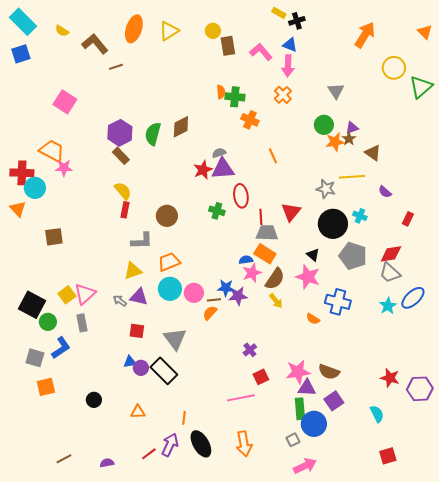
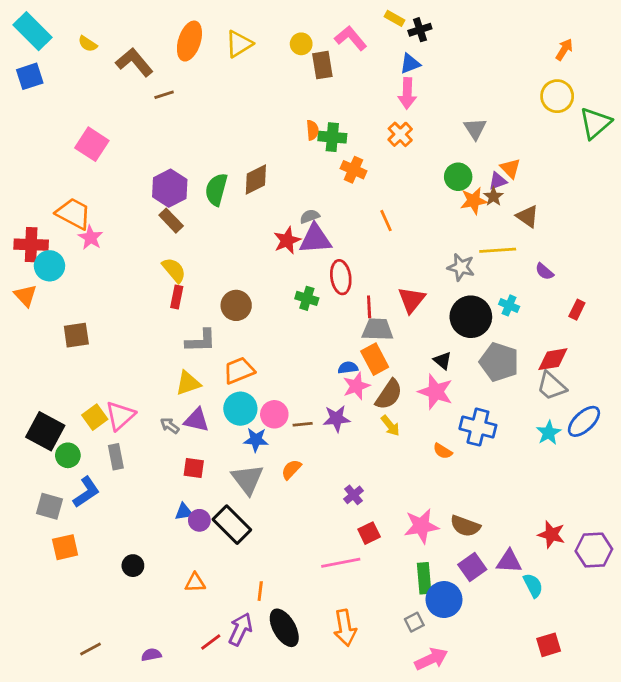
orange triangle: (425, 32) -> (510, 168), moved
orange arrow: (365, 35) -> (564, 49), moved, size x0.6
blue triangle: (290, 45) -> (410, 64), turned -42
pink L-shape: (261, 52) -> (351, 38), moved
pink star: (64, 168) -> (90, 238), turned 30
orange rectangle: (265, 254) -> (375, 359), turned 30
blue star: (226, 288) -> (256, 440), moved
orange semicircle: (210, 313) -> (291, 469), moved
purple triangle: (307, 388) -> (509, 561), moved

